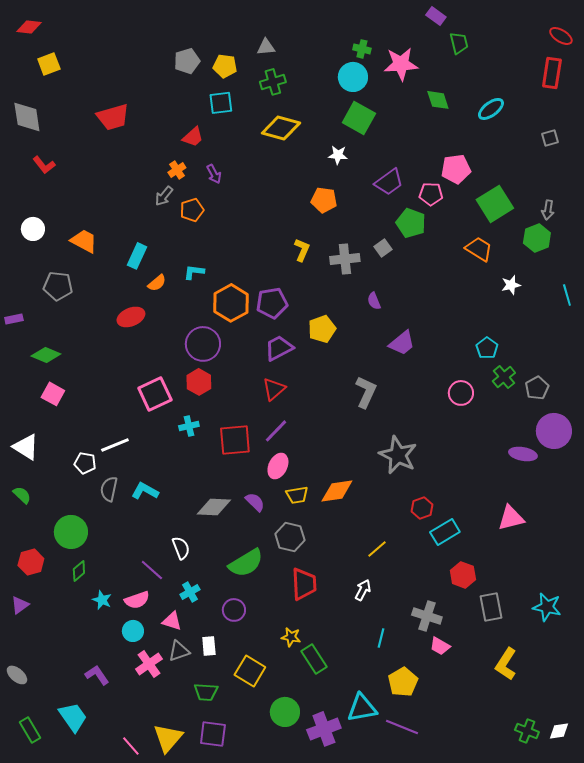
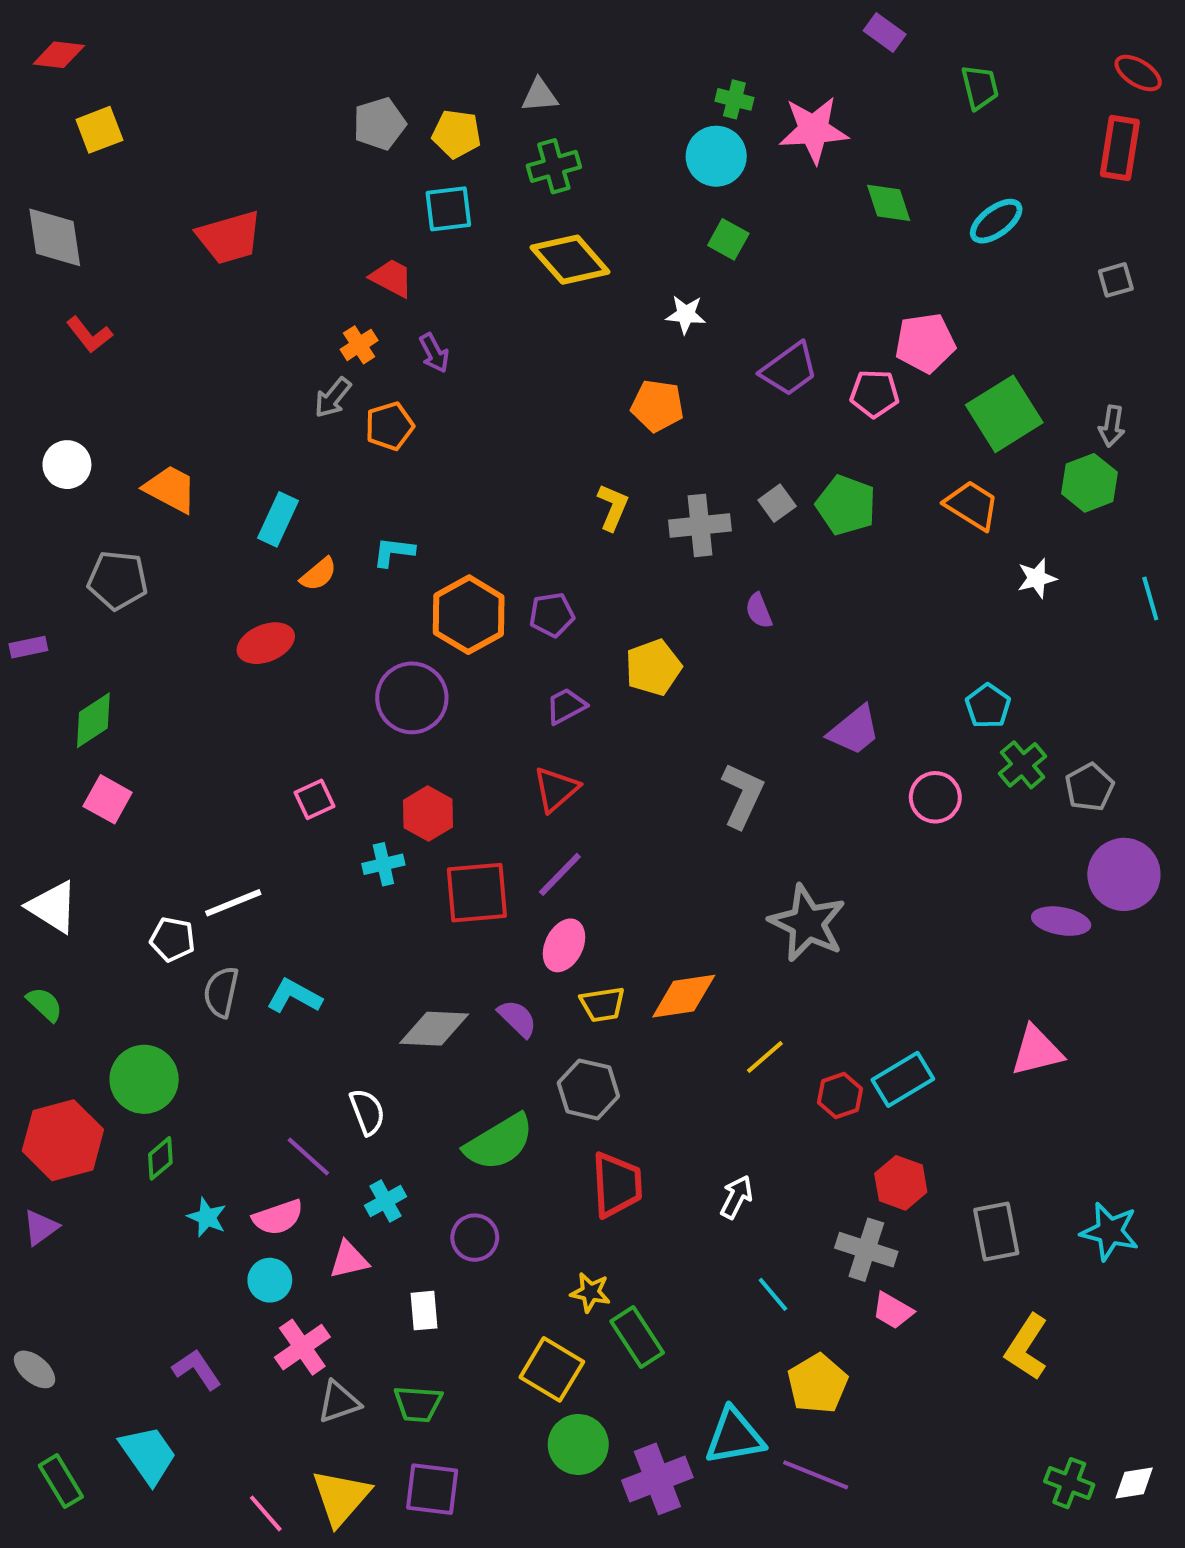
green trapezoid: (459, 43) -> (980, 87), moved
green square: (359, 118) -> (728, 239), size x0.6
yellow diamond: (281, 128) -> (570, 260), turned 33
red trapezoid: (193, 137) -> (392, 278), turned -110
green pentagon: (411, 223) -> (846, 505), moved
purple pentagon: (272, 303) -> (552, 615), size x0.7
purple trapezoid: (402, 343) -> (854, 730), moved
purple trapezoid: (279, 348) -> (566, 706), size x0.7
green diamond: (46, 355) -> (93, 720), turned -56
red hexagon: (199, 382) -> (428, 814), moved
pink square: (155, 394) -> (314, 799), size x0.6
red hexagon: (422, 508) -> (840, 1096), moved
yellow line: (377, 549) -> (765, 1057), moved
red hexagon: (31, 562) -> (63, 1140), size x1.5
red hexagon: (463, 575) -> (901, 1183), moved
pink triangle: (172, 621) -> (349, 1260), turned -30
cyan line: (381, 638) -> (773, 1294), turned -54
gray triangle: (179, 651) -> (339, 1402), moved
yellow square: (250, 671) -> (552, 1369), moved

